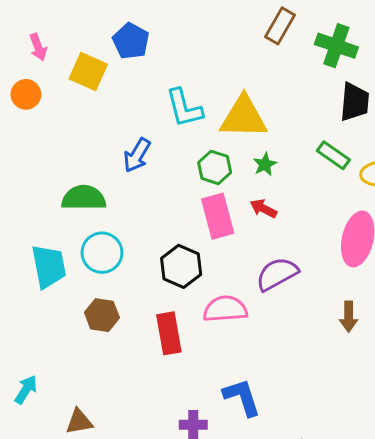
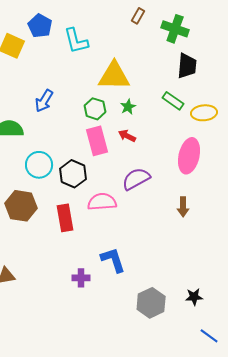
brown rectangle: (280, 26) -> (138, 16), size x0.7
cyan L-shape: (184, 108) -> (76, 41), moved
cyan circle: (102, 253) -> (39, 165), moved
brown hexagon: (102, 315) -> (21, 206), size x1.4

